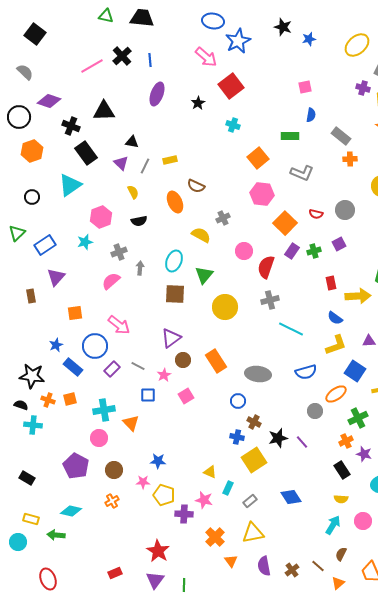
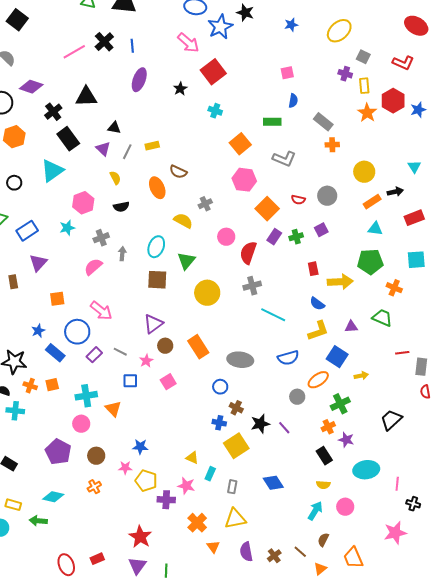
black star: (283, 27) -> (245, 13), moved
black cross: (71, 126) -> (53, 112), turned 30
gray rectangle: (250, 501) -> (232, 487), turned -40
red ellipse: (48, 579) -> (66, 565), moved

